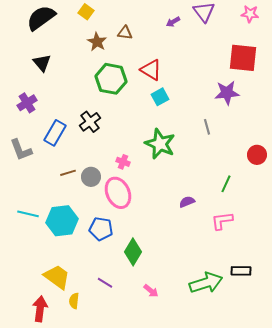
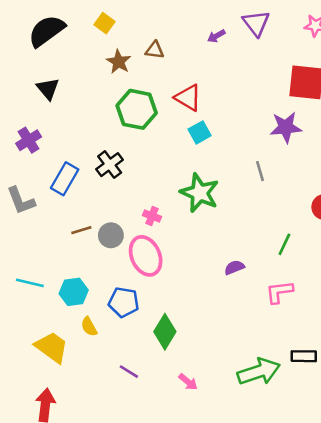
cyan hexagon: (62, 221) -> (74, 292), size x0.7
yellow trapezoid: (57, 277) -> (52, 347), moved
yellow semicircle: (74, 301) -> (89, 327), moved, turned -35

